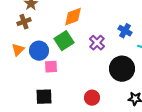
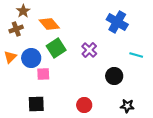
orange diamond: (73, 17) -> (49, 24), moved, turned 70
blue cross: (125, 31) -> (117, 22), moved, size x1.5
black circle: (122, 69) -> (114, 76), size x0.7

